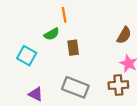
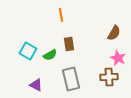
green semicircle: (52, 34) -> (50, 55), moved
gray rectangle: (75, 87) -> (71, 79), turned 55

